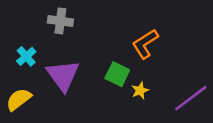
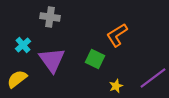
yellow star: (140, 91) -> (116, 86), moved

